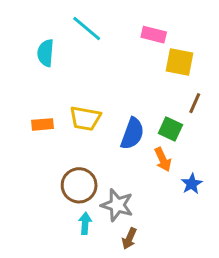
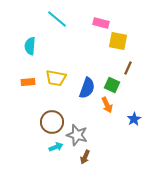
cyan semicircle: (46, 53) -> (30, 46), moved
blue star: (192, 184) -> (134, 119), moved
cyan arrow: (85, 223) -> (56, 147), turned 64

